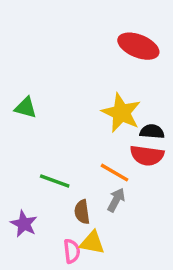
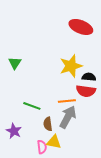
green triangle: (26, 108) -> (15, 63), turned 48
yellow star: (121, 113) -> (71, 66), turned 30
orange line: (114, 173) -> (67, 101), turned -36
gray arrow: (116, 200) -> (68, 117), size x1.6

